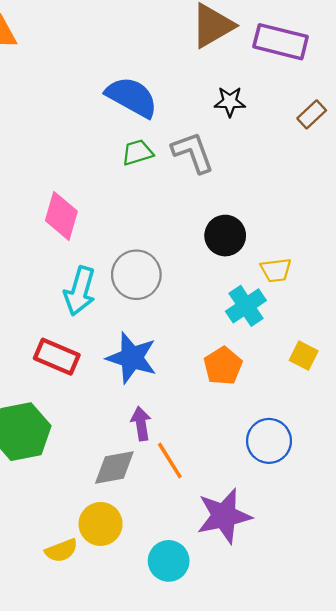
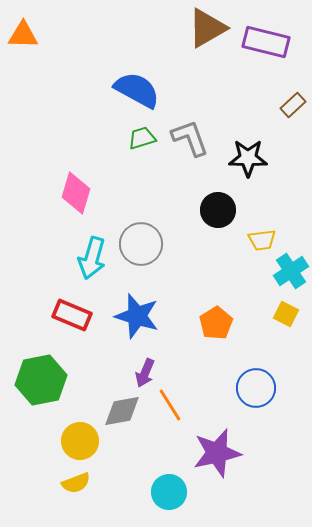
black star: (230, 102) -> (248, 158), moved, size x1.4
cyan cross: (246, 306) -> (291, 271), moved
purple arrow: (141, 424) -> (145, 373), turned -148
yellow circle: (101, 524) -> (80, 441), moved

